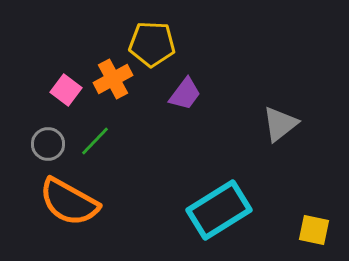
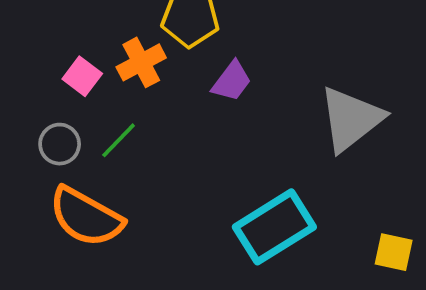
gray triangle: (280, 124) -> (351, 119), size x1.5

